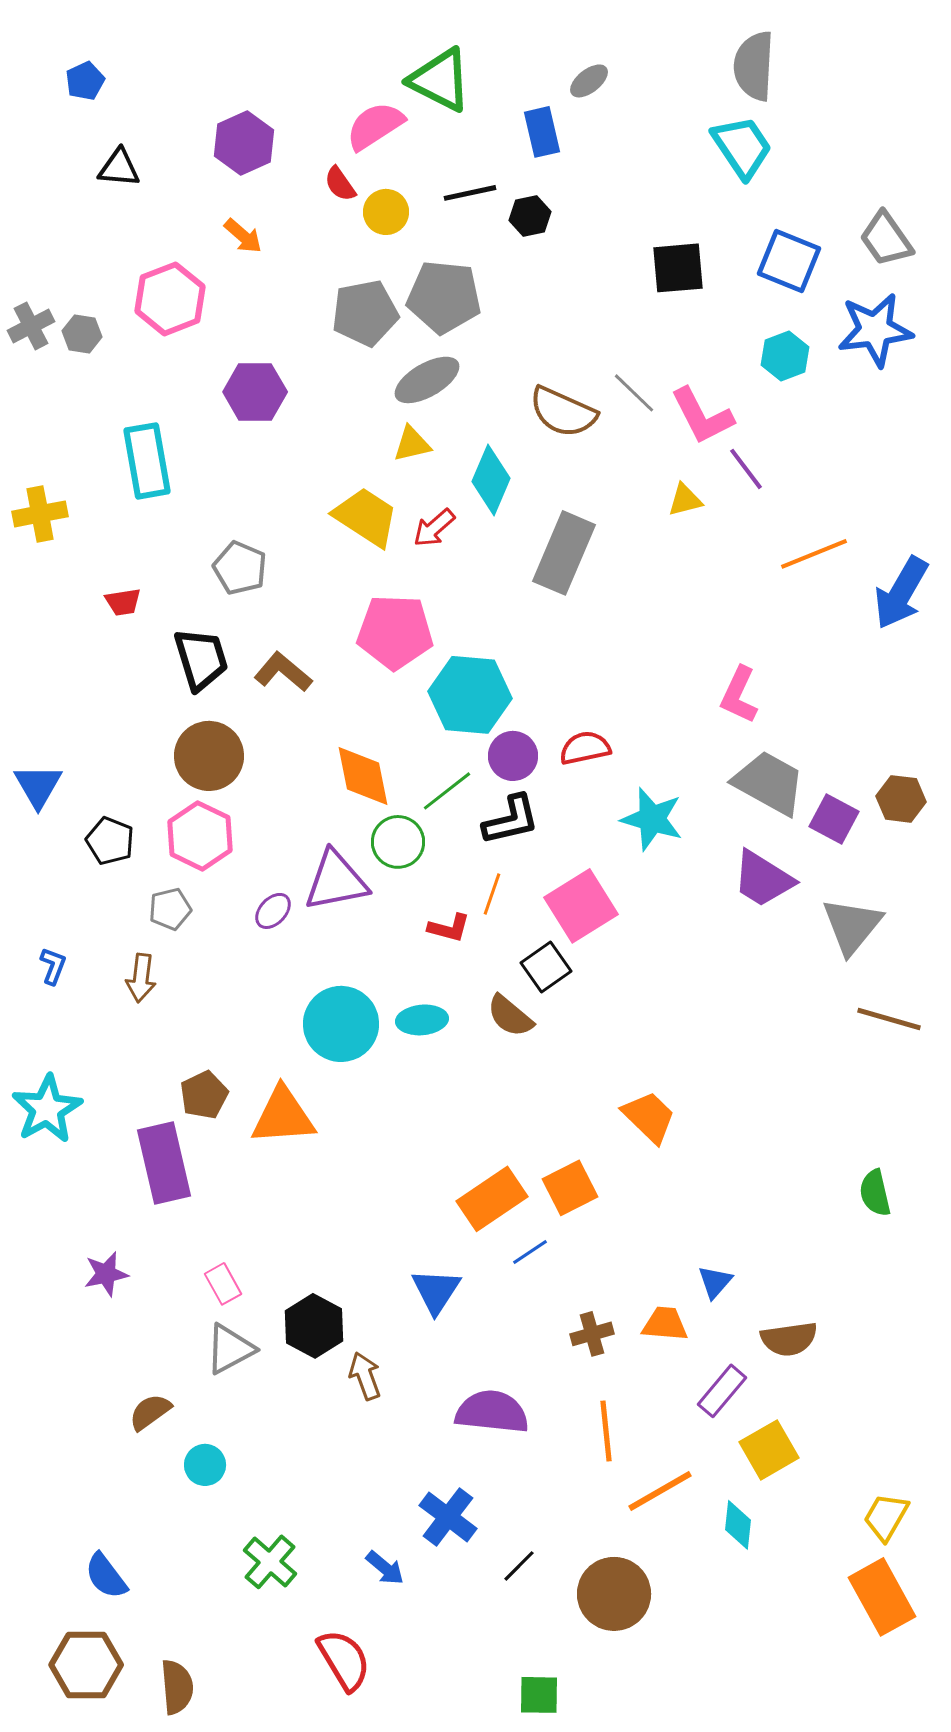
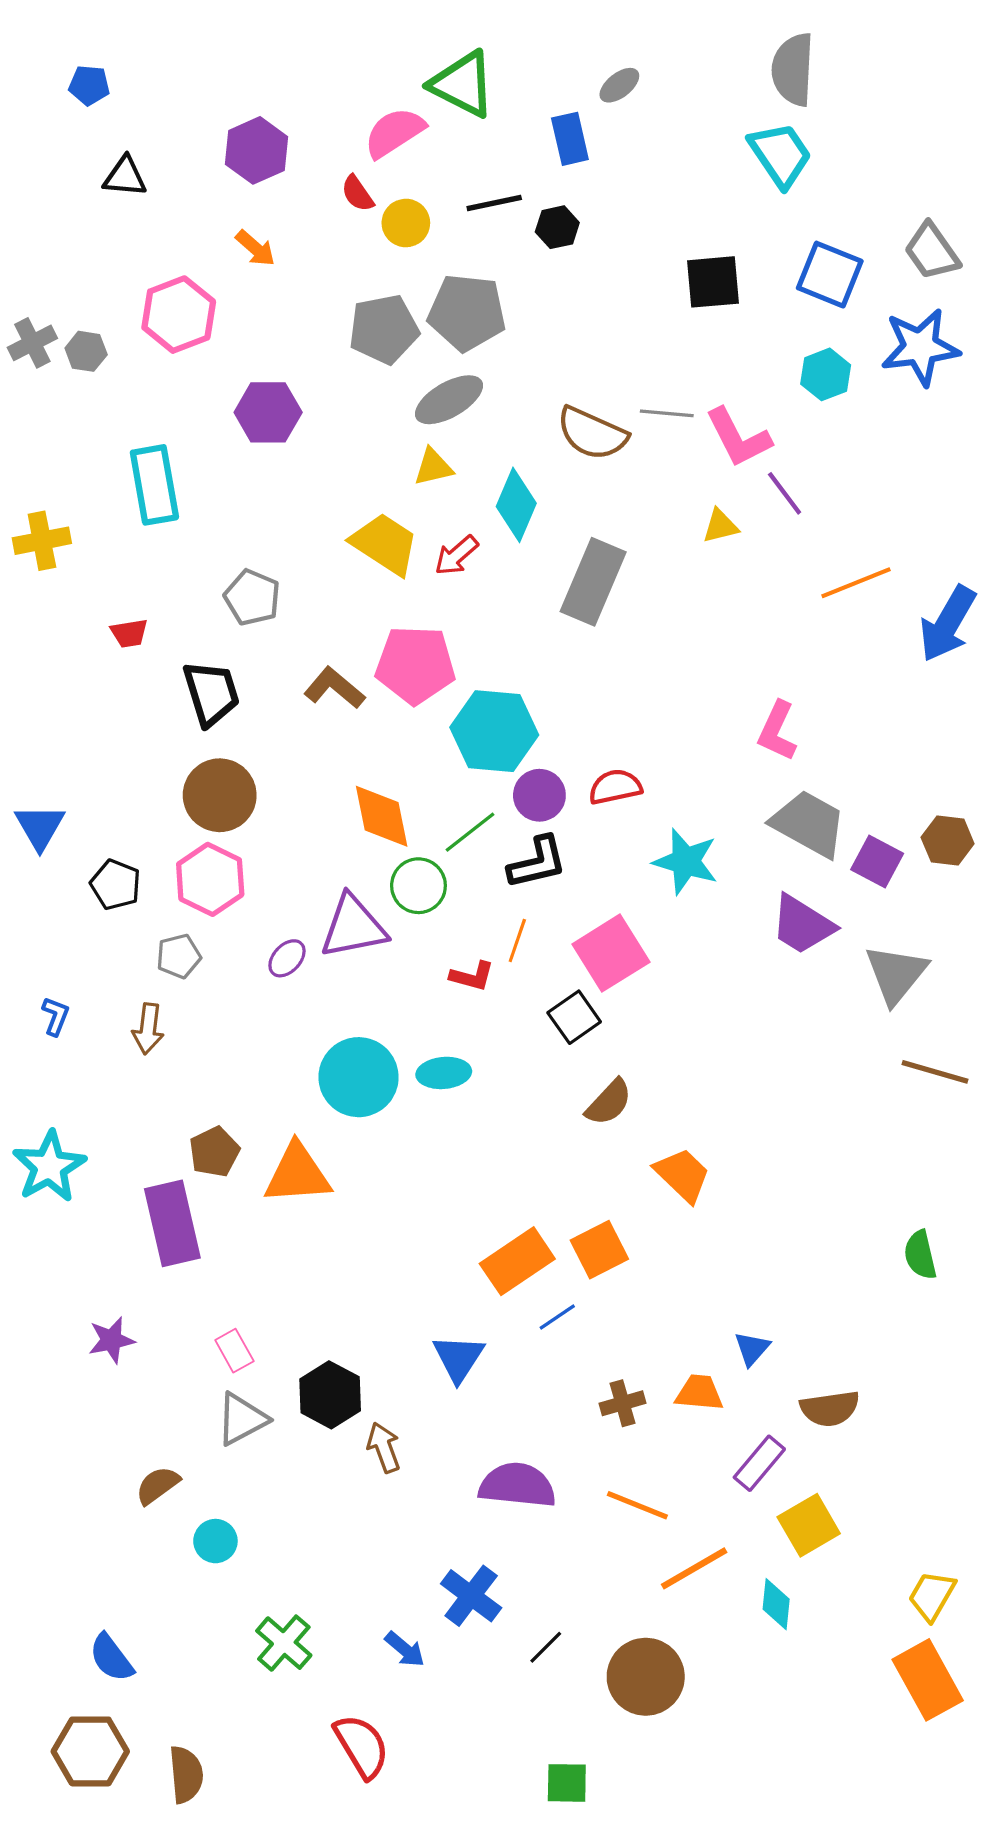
blue pentagon: (85, 81) -> (89, 85), turned 30
gray line: (634, 393) -> (667, 413), turned -39
brown L-shape: (283, 672) -> (334, 688), moved
brown semicircle: (510, 1016) -> (609, 1102), moved, turned -87
orange line: (606, 1431) -> (637, 1505), turned -62

